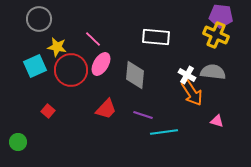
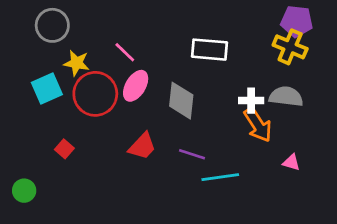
white cross: (187, 75) -> (251, 101), turned -30

